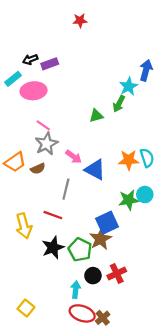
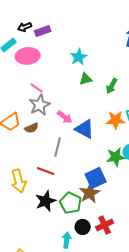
cyan star: (129, 86) -> (79, 57), moved
green arrow: (119, 104) -> (112, 86), moved

